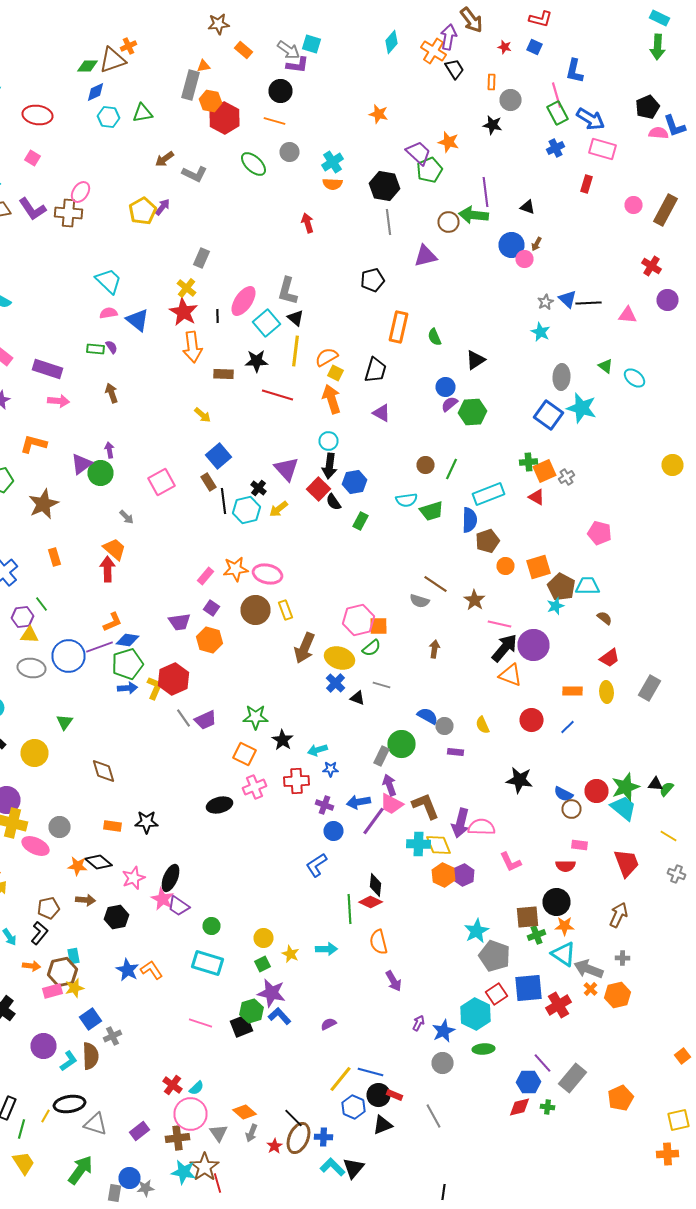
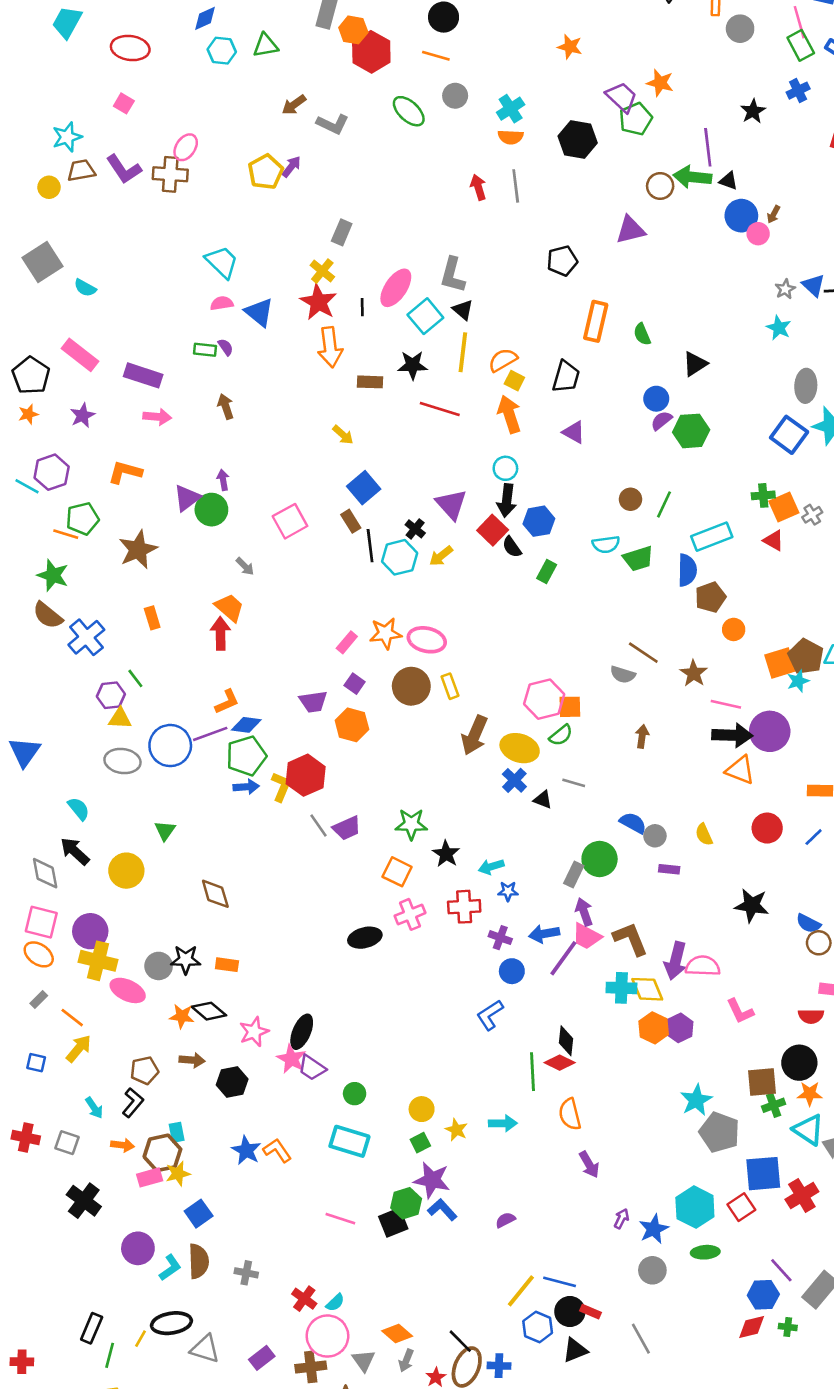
black star: (492, 125) -> (753, 111), moved, turned 30
black triangle: (528, 207) -> (728, 181), moved
gray line: (388, 222) -> (516, 186), moved
orange square: (538, 567) -> (780, 663), moved
black arrow: (504, 648) -> (732, 735), turned 52
black star: (146, 822) -> (186, 960), moved
red square: (496, 994) -> (741, 1207), moved
gray cross: (112, 1036) -> (246, 1273), moved, turned 36

